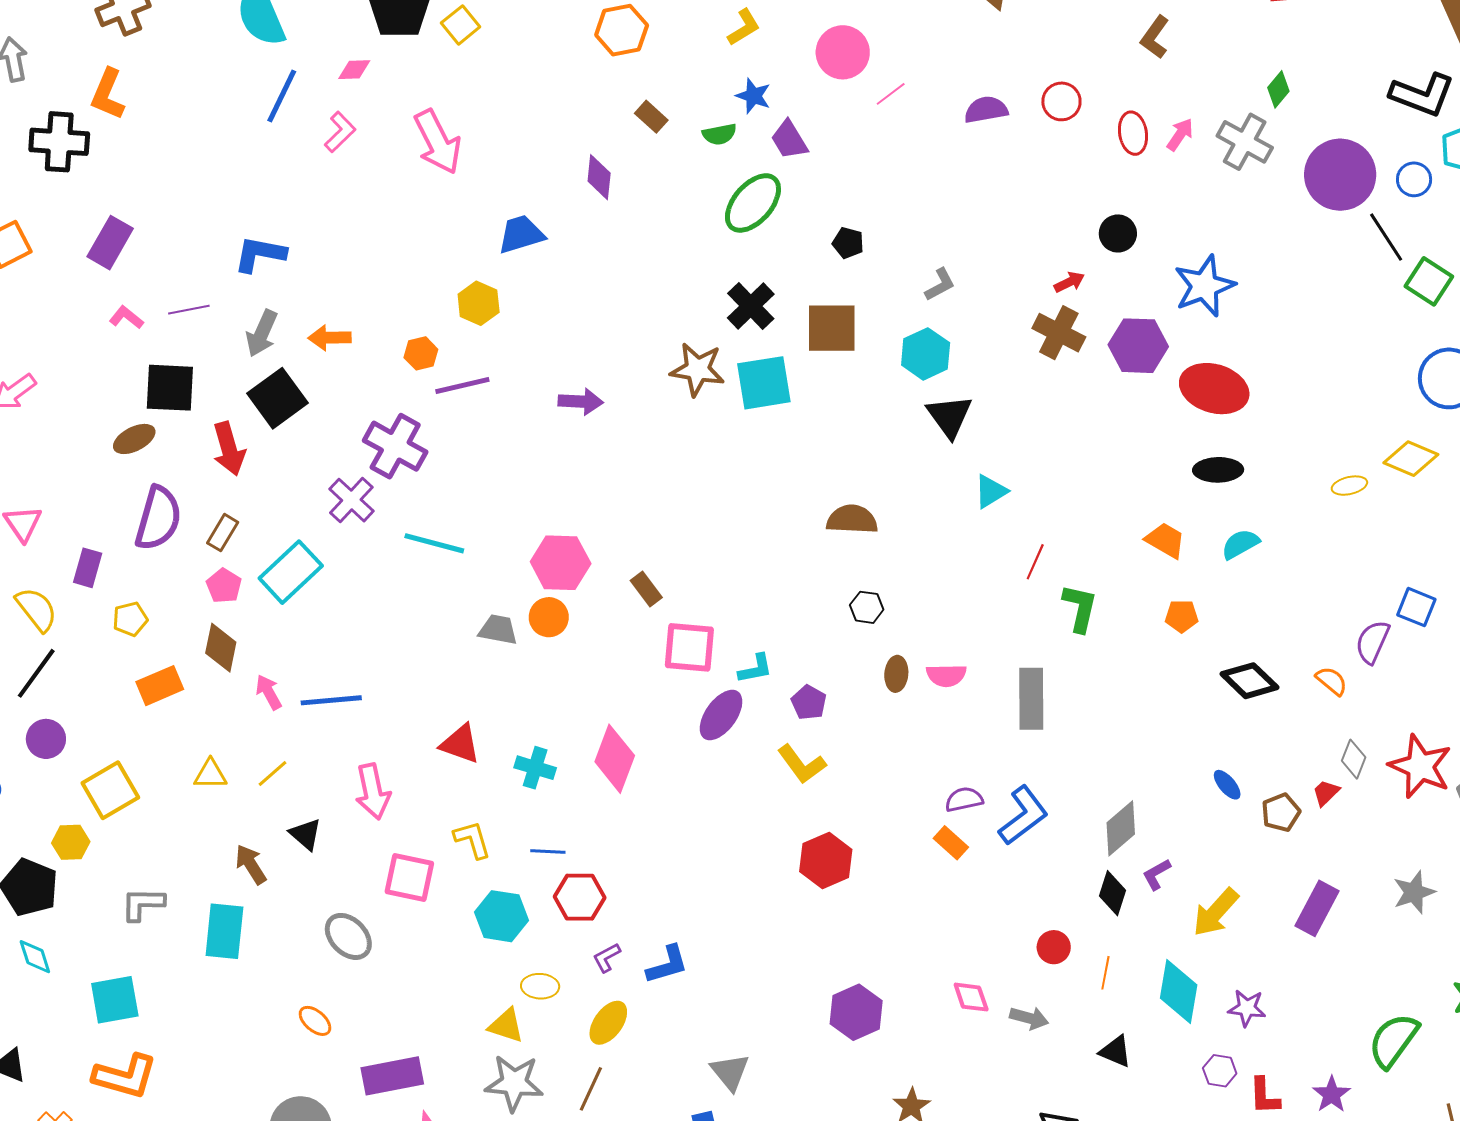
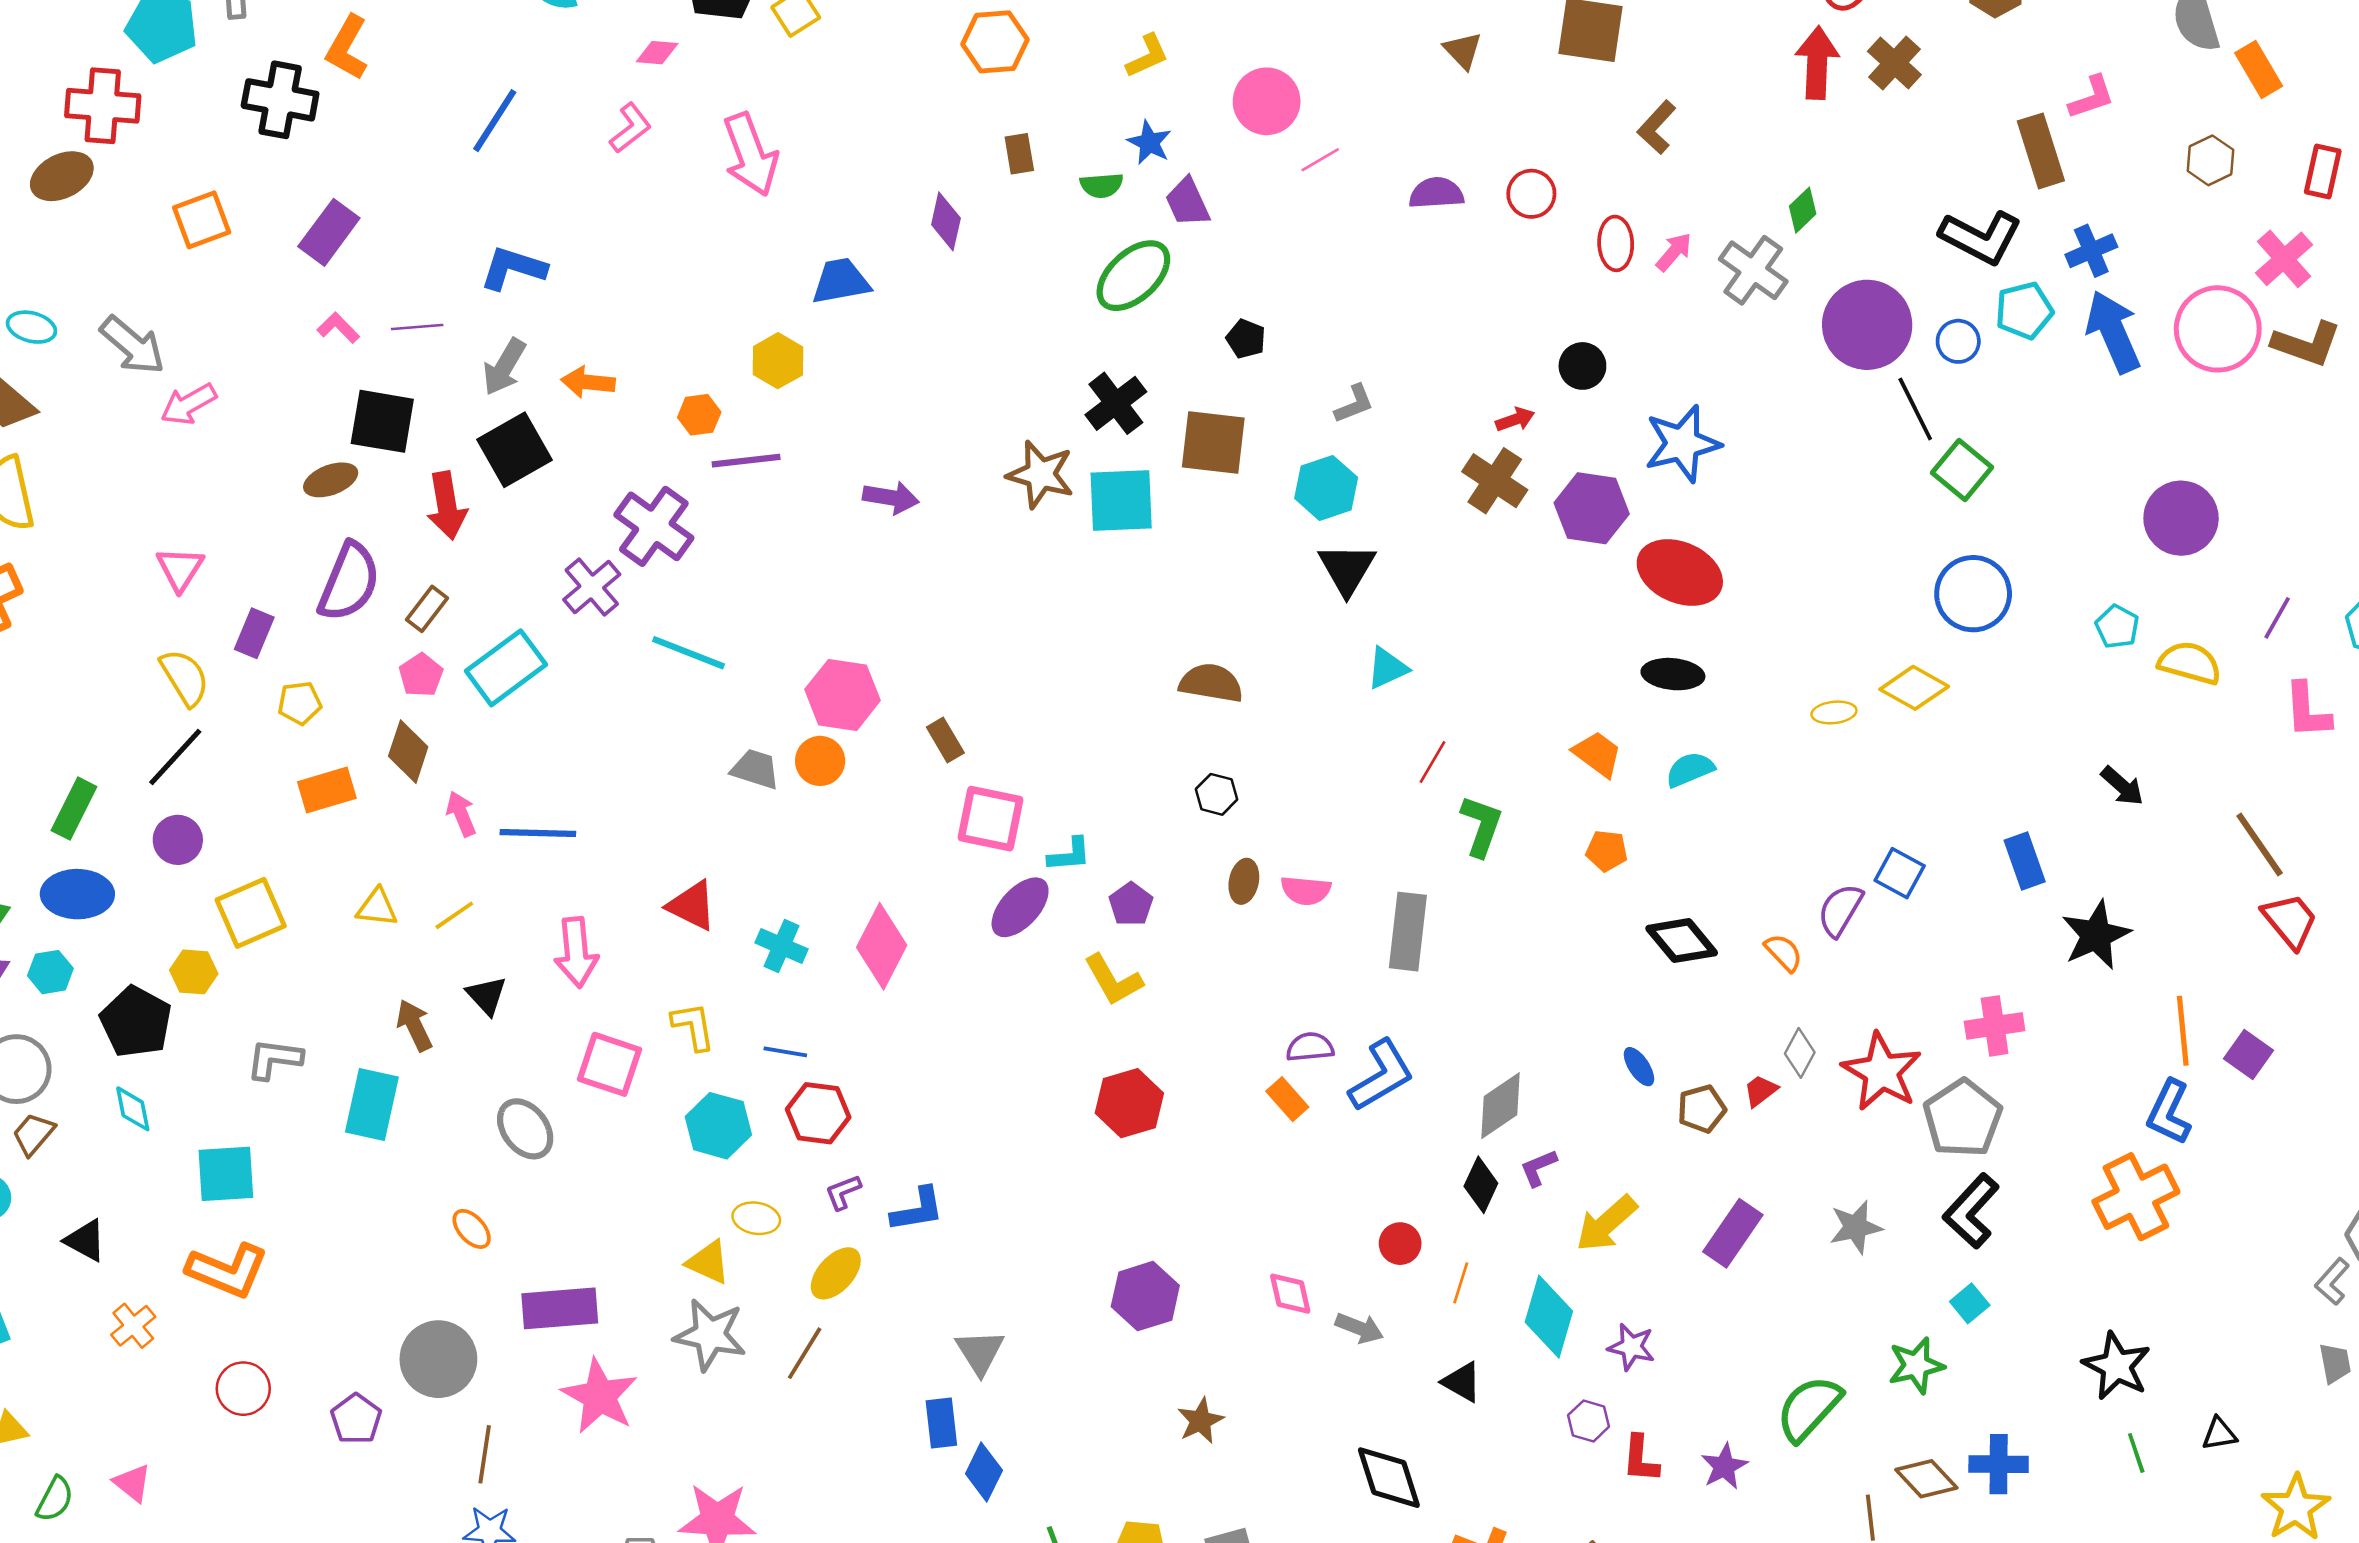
blue line: (282, 96) -> (495, 121), moved
brown rectangle: (651, 117) -> (1019, 154), turned 32

